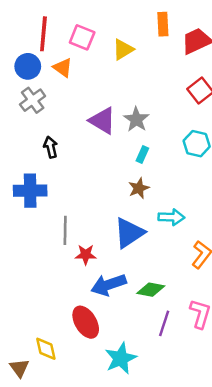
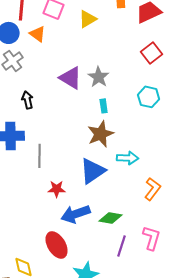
cyan rectangle: (142, 154) -> (104, 106), turned -32
brown star: (139, 188) -> (101, 134), size x1.5
gray line: (65, 230) -> (40, 156), moved

